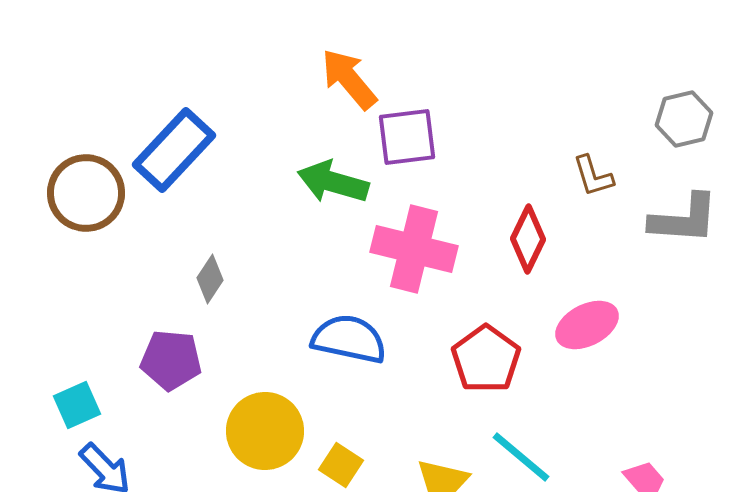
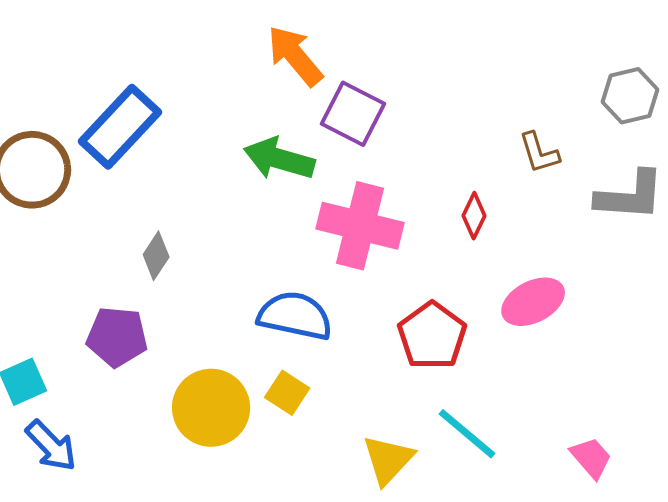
purple square: (407, 137) -> (353, 114), turned 34
red diamond: (528, 239) -> (474, 216), size x0.7
yellow square: (341, 465) -> (287, 393), moved

